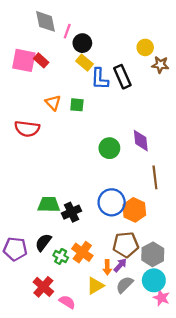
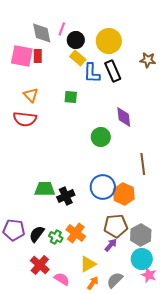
gray diamond: (46, 21) -> (42, 33), moved
yellow circle: (145, 47) -> (109, 41), moved, size x1.6
red rectangle: (41, 60) -> (38, 56), turned 48
orange triangle: (53, 103) -> (31, 95), moved
purple diamond: (141, 141) -> (124, 117), moved
black semicircle: (43, 242) -> (37, 234), moved
orange arrow: (107, 267) -> (93, 283), moved, turned -144
gray semicircle: (125, 285) -> (115, 280), moved

